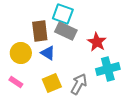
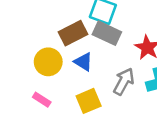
brown rectangle: (40, 31) -> (73, 33), turned 70
gray arrow: (79, 84) -> (124, 81), moved

